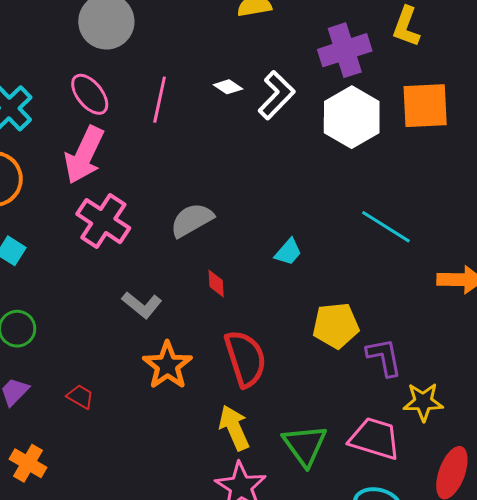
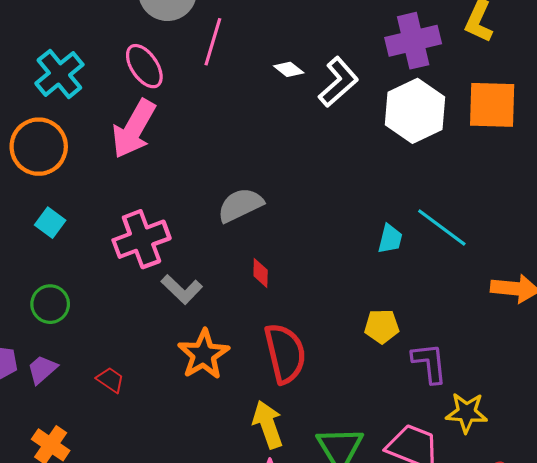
pink line: (160, 100) -> (213, 42), moved
pink cross: (103, 221) -> (142, 239), moved, turned 32
cyan trapezoid: (288, 252) -> (390, 239), moved, turned -32
yellow pentagon: (336, 326) -> (382, 326), size x0.7

